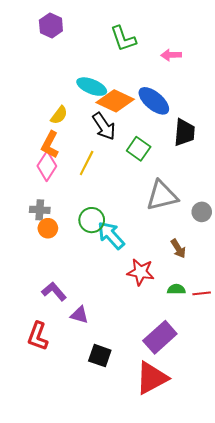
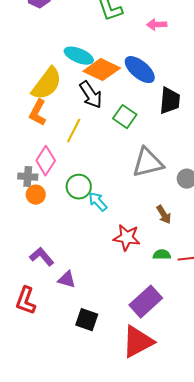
yellow semicircle: (59, 115) -> (47, 84), size x1.8
pink diamond: (47, 166) -> (46, 161), moved
cyan arrow: (111, 235) -> (98, 202), size x0.7

